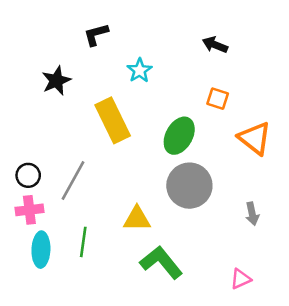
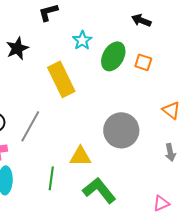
green ellipse: (179, 136) -> (113, 56), moved
orange triangle: (255, 138) -> (171, 110), moved, size x0.7
green line: (83, 242) -> (51, 178), moved

